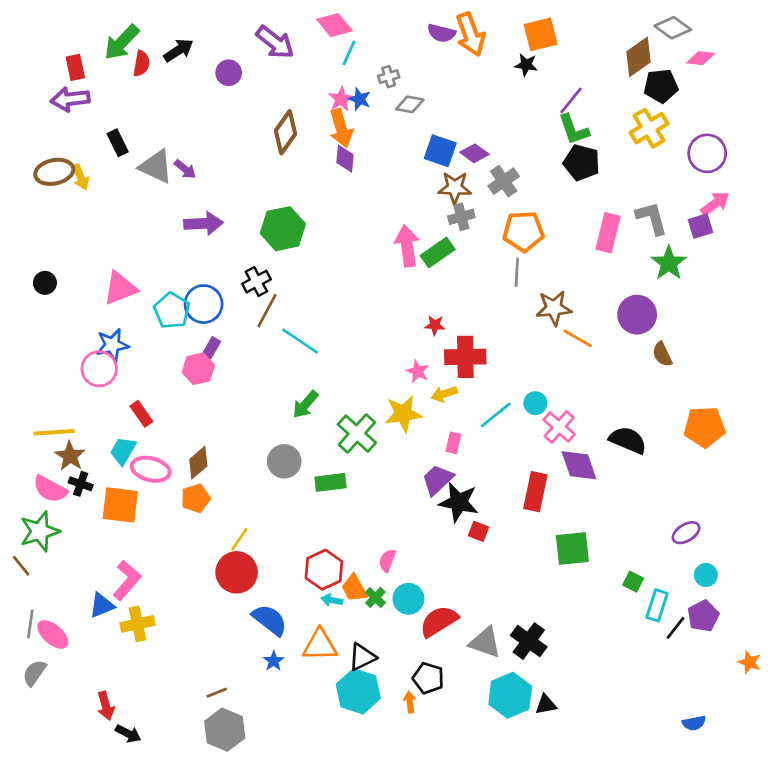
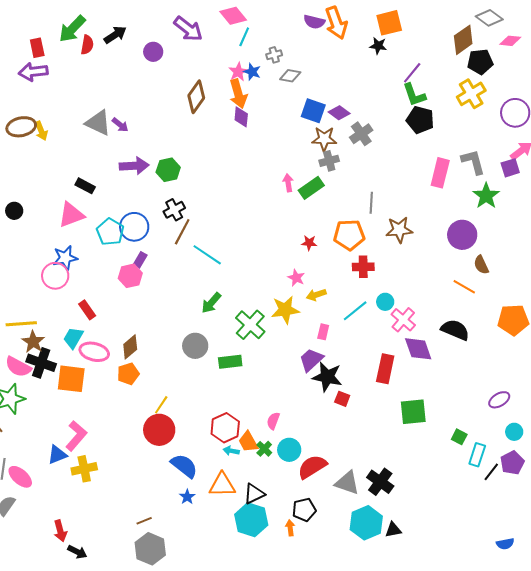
black rectangle: (118, 143) -> (85, 186), moved, turned -36
green hexagon: (283, 229) -> (168, 170), moved, size x0.7
orange pentagon: (523, 231) -> (349, 235), moved
pink arrow: (407, 246) -> (288, 183), size x0.6
orange line: (578, 338) -> (464, 287), moved
red cross: (465, 357) -> (363, 267), moved, size x0.7
black cross: (81, 484) -> (41, 363), size x1.6
black pentagon: (428, 678) -> (304, 510), turned -30

